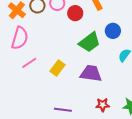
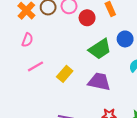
pink semicircle: (20, 38) -> (27, 40), size x0.6

